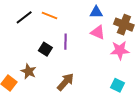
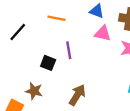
blue triangle: (96, 12) -> (97, 11), turned 32
orange line: (49, 15) -> (56, 18), moved

